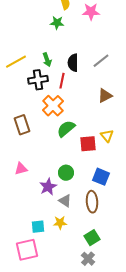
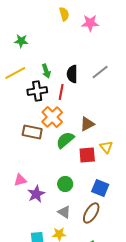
green star: (57, 23) -> (21, 41), moved
brown triangle: (105, 96) -> (87, 124), moved
brown rectangle: (22, 125) -> (32, 132), moved, turned -60
purple star: (48, 187) -> (36, 194), moved
brown ellipse: (92, 202) -> (91, 213), turned 35

